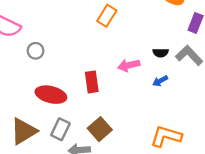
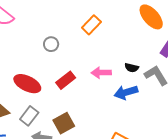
gray circle: (36, 51) -> (51, 44), moved
blue arrow: (160, 81) -> (126, 92), size x1.6
red rectangle: (92, 82) -> (66, 80), turned 48

